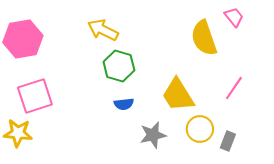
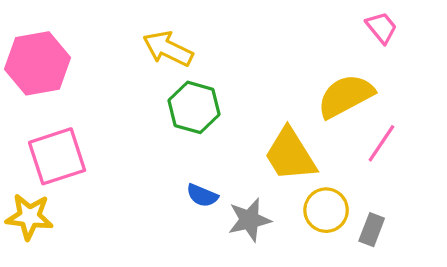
yellow semicircle: (204, 38) -> (346, 96), moved, turned 81
blue semicircle: (124, 104) -> (202, 195), moved, turned 30

